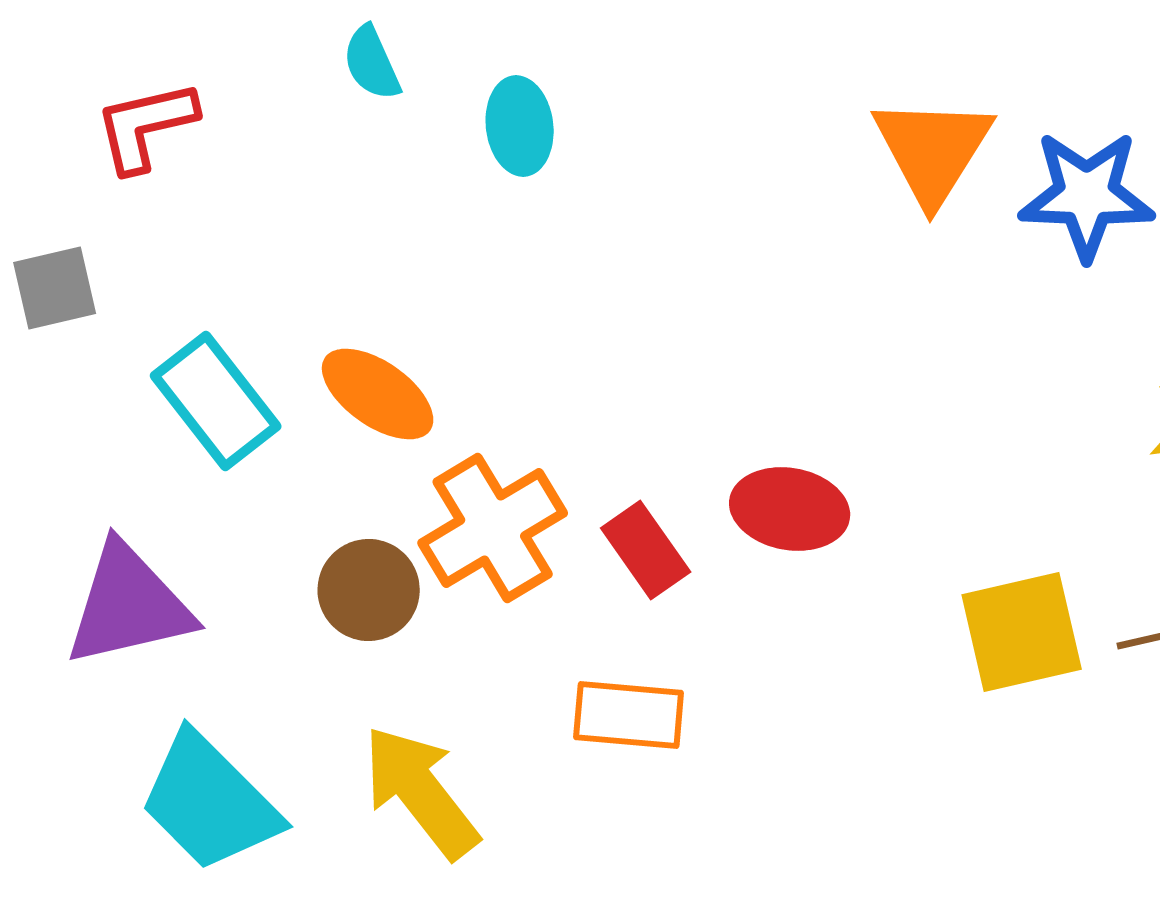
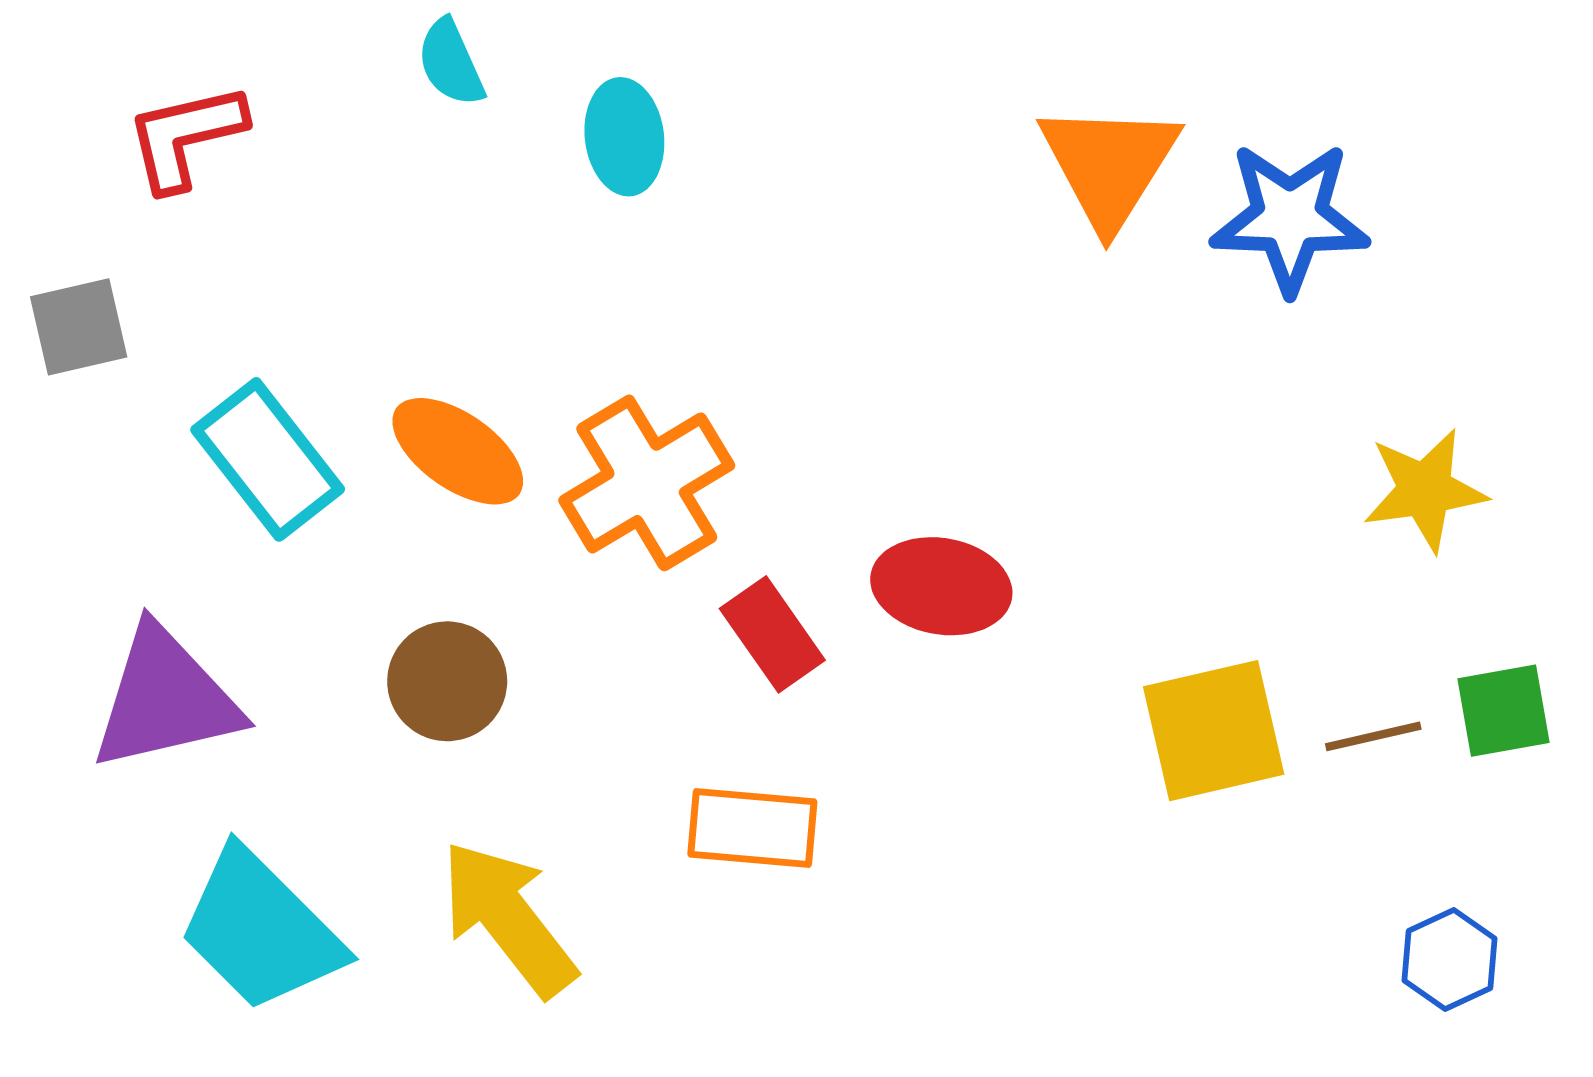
orange cross: (493, 528) -> (647, 483), moved

